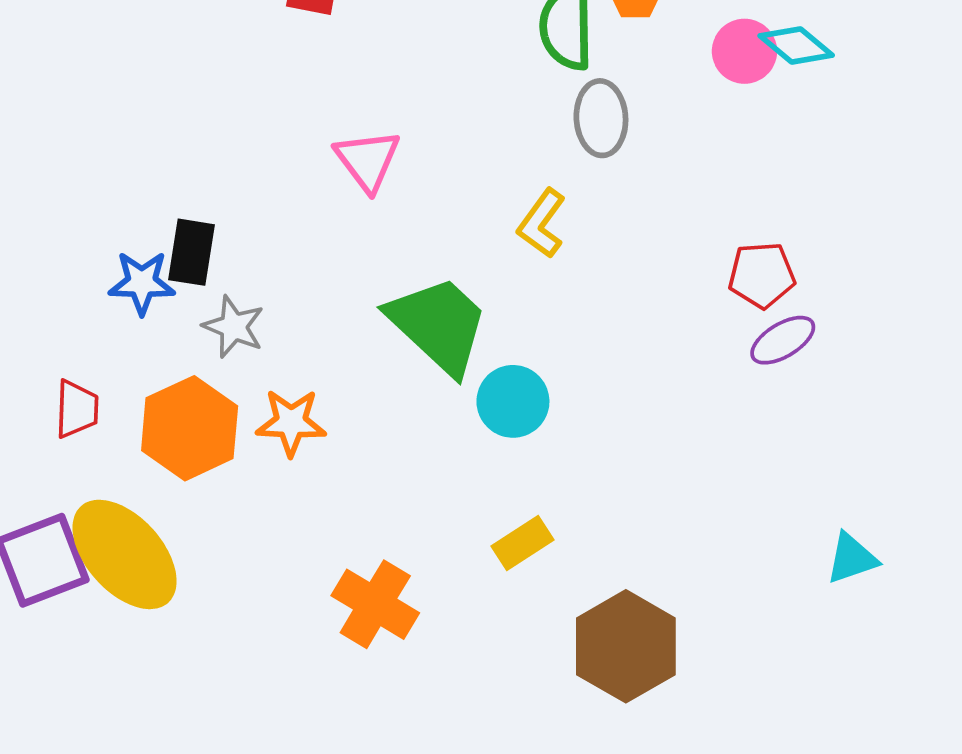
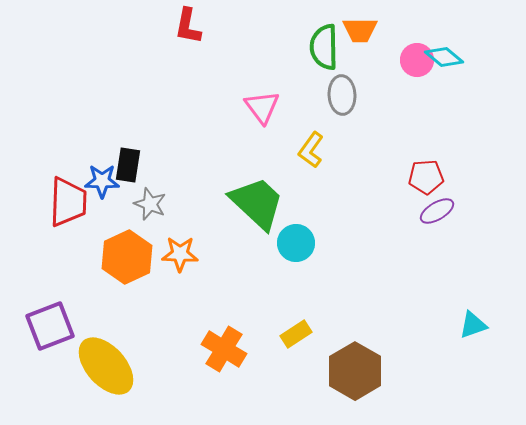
pink triangle: (368, 160) -> (262, 107), moved
red trapezoid: (77, 409) -> (68, 202), moved, size x1.6
yellow rectangle: (523, 543) -> (296, 334), moved
yellow ellipse: (125, 554) -> (106, 366), moved

